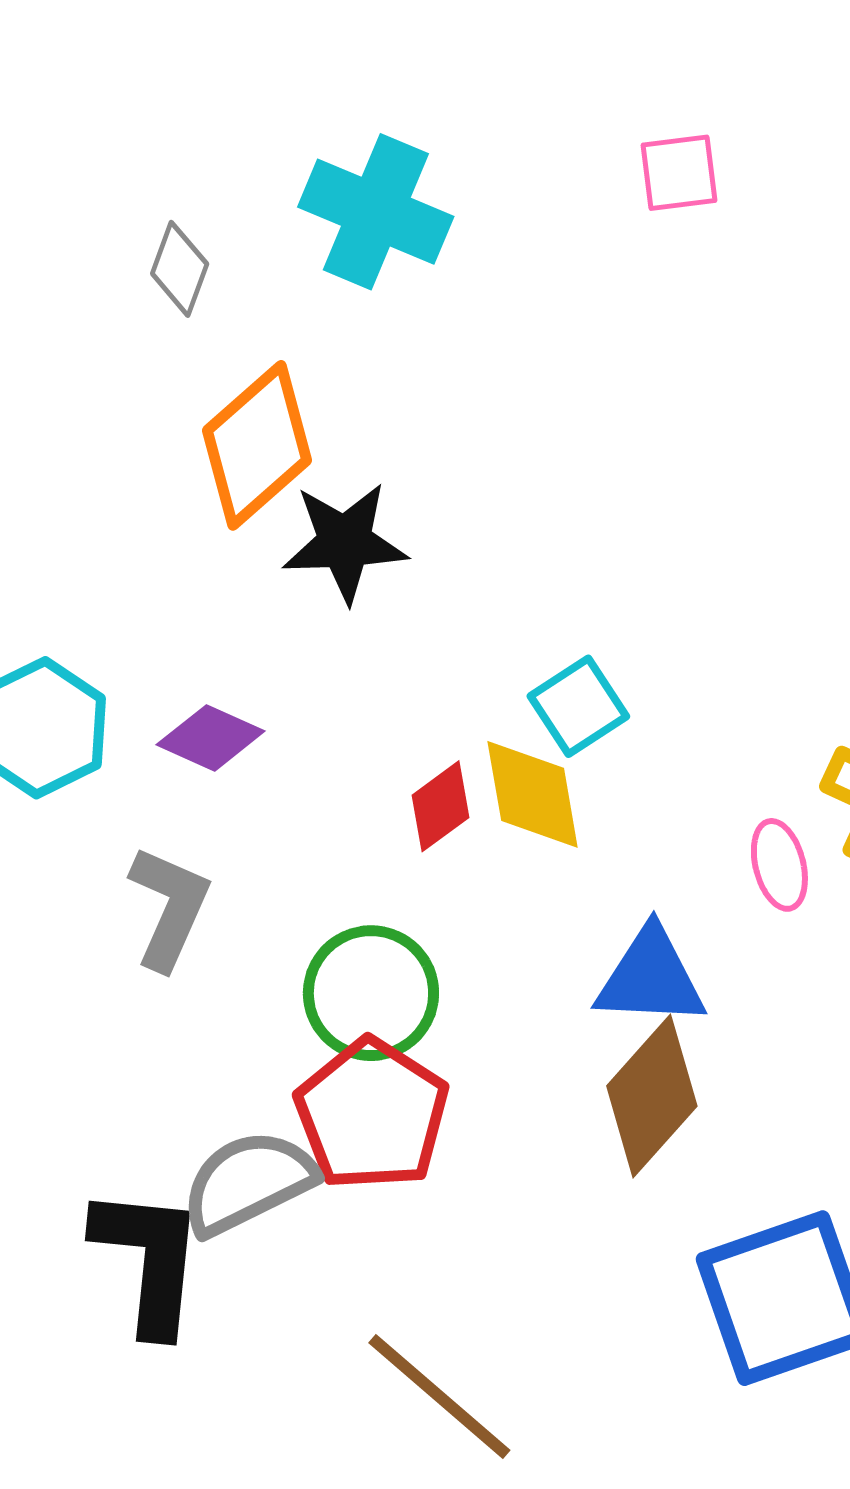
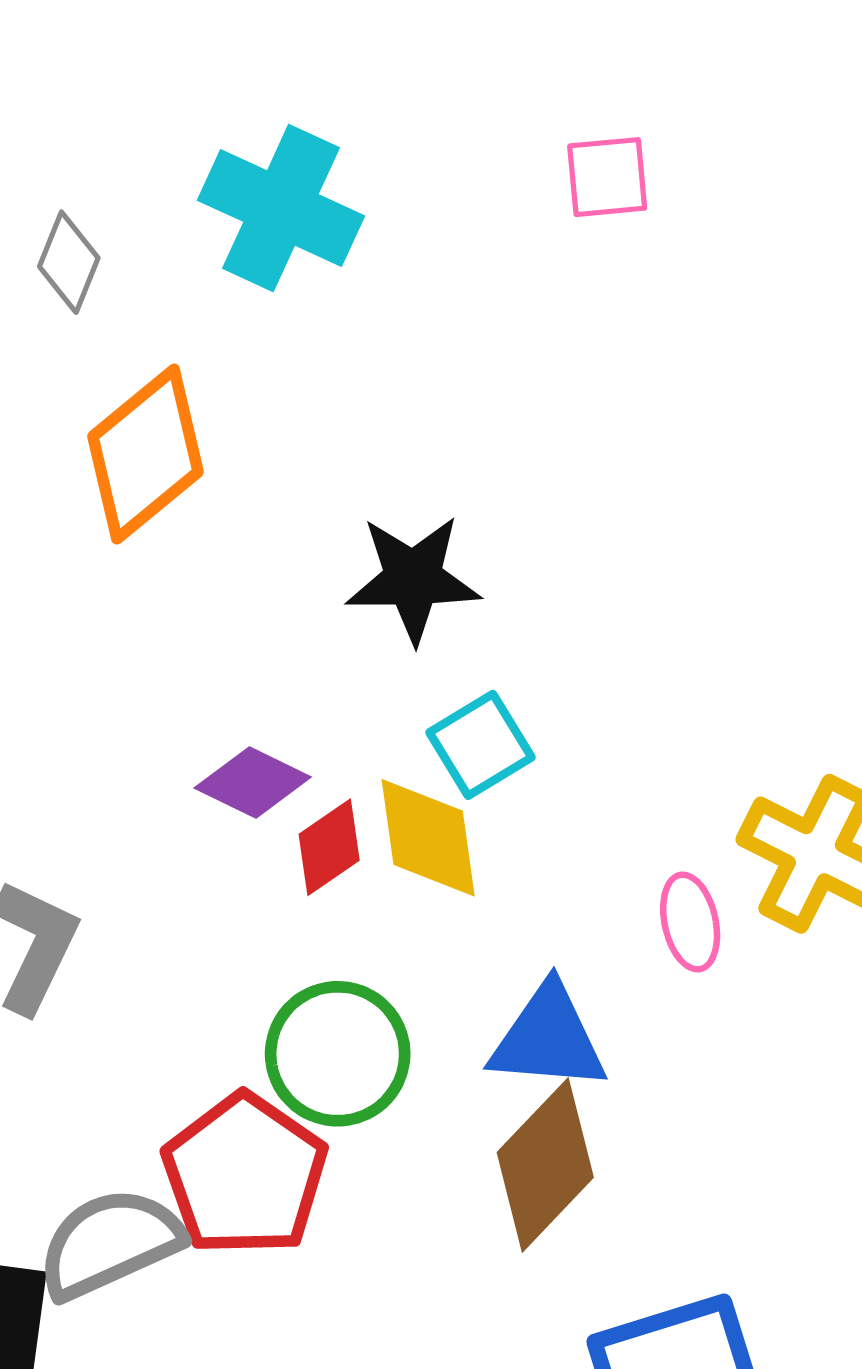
black star: (345, 542) -> (413, 579), moved
purple diamond: (211, 738) -> (253, 782), moved
green circle: (371, 993) -> (338, 1054), moved

